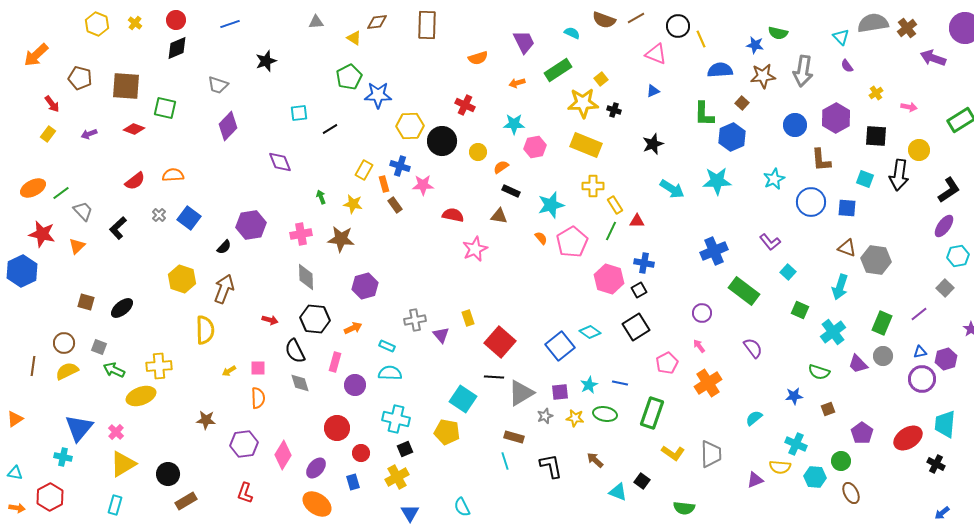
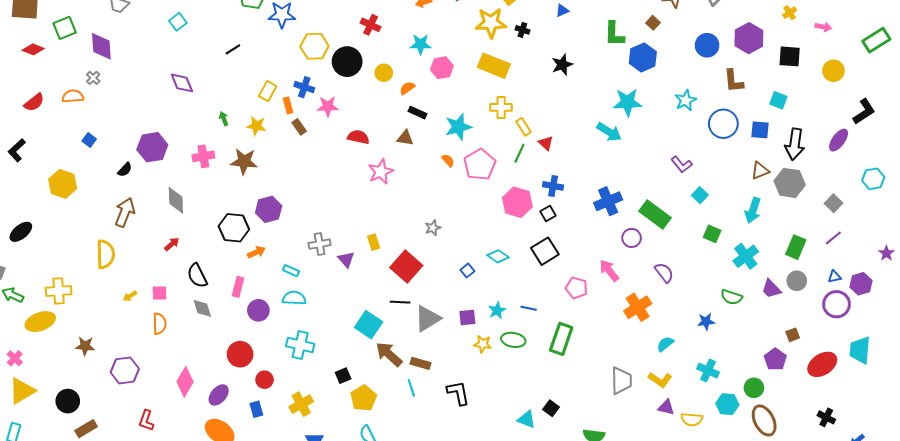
green square: (165, 108) -> (65, 28), turned -35
cyan square: (299, 113) -> (178, 22), moved, turned -30
purple diamond: (228, 126) -> (101, 46), moved, turned -48
black arrow: (899, 175) -> (795, 144), moved
cyan arrow: (672, 189) -> (609, 132), moved
gray cross: (159, 215) -> (93, 78), moved
blue square: (189, 218) -> (89, 140), size x0.6
red triangle: (637, 221) -> (546, 143), turned 42
purple ellipse: (944, 226) -> (839, 140), moved
brown triangle: (847, 248) -> (760, 171), turned -42
blue cross: (714, 251) -> (608, 201), moved
gray diamond: (306, 277) -> (176, 200), moved
yellow hexagon: (182, 279) -> (63, 184), moved
gray square: (945, 288) -> (833, 203), moved
purple circle: (702, 313) -> (632, 238), moved
black hexagon: (315, 319) -> (234, 228), moved
red arrow: (270, 320) -> (172, 244), turned -56
blue square: (560, 346) -> (467, 271), size x0.5
pink arrow: (699, 346) -> (609, 271), size x1.6
pink pentagon: (667, 363) -> (577, 288), turned -30
orange cross: (708, 383) -> (638, 307), moved
brown square: (828, 409) -> (793, 335), moved
gray star: (545, 416) -> (433, 228), moved
brown star: (206, 420) -> (85, 346), moved
yellow pentagon: (447, 432) -> (363, 398), moved, turned 30
purple hexagon: (244, 444) -> (125, 370), moved
black square: (405, 449) -> (343, 376), moved
yellow L-shape: (673, 453) -> (660, 380), moved
brown arrow: (595, 460) -> (389, 354), moved, size x1.6
black cross: (936, 464) -> (826, 417), moved
yellow semicircle: (780, 467) -> (692, 419), moved
purple triangle: (755, 480) -> (666, 407), turned 36
brown ellipse: (851, 493) -> (764, 420), size x1.4

